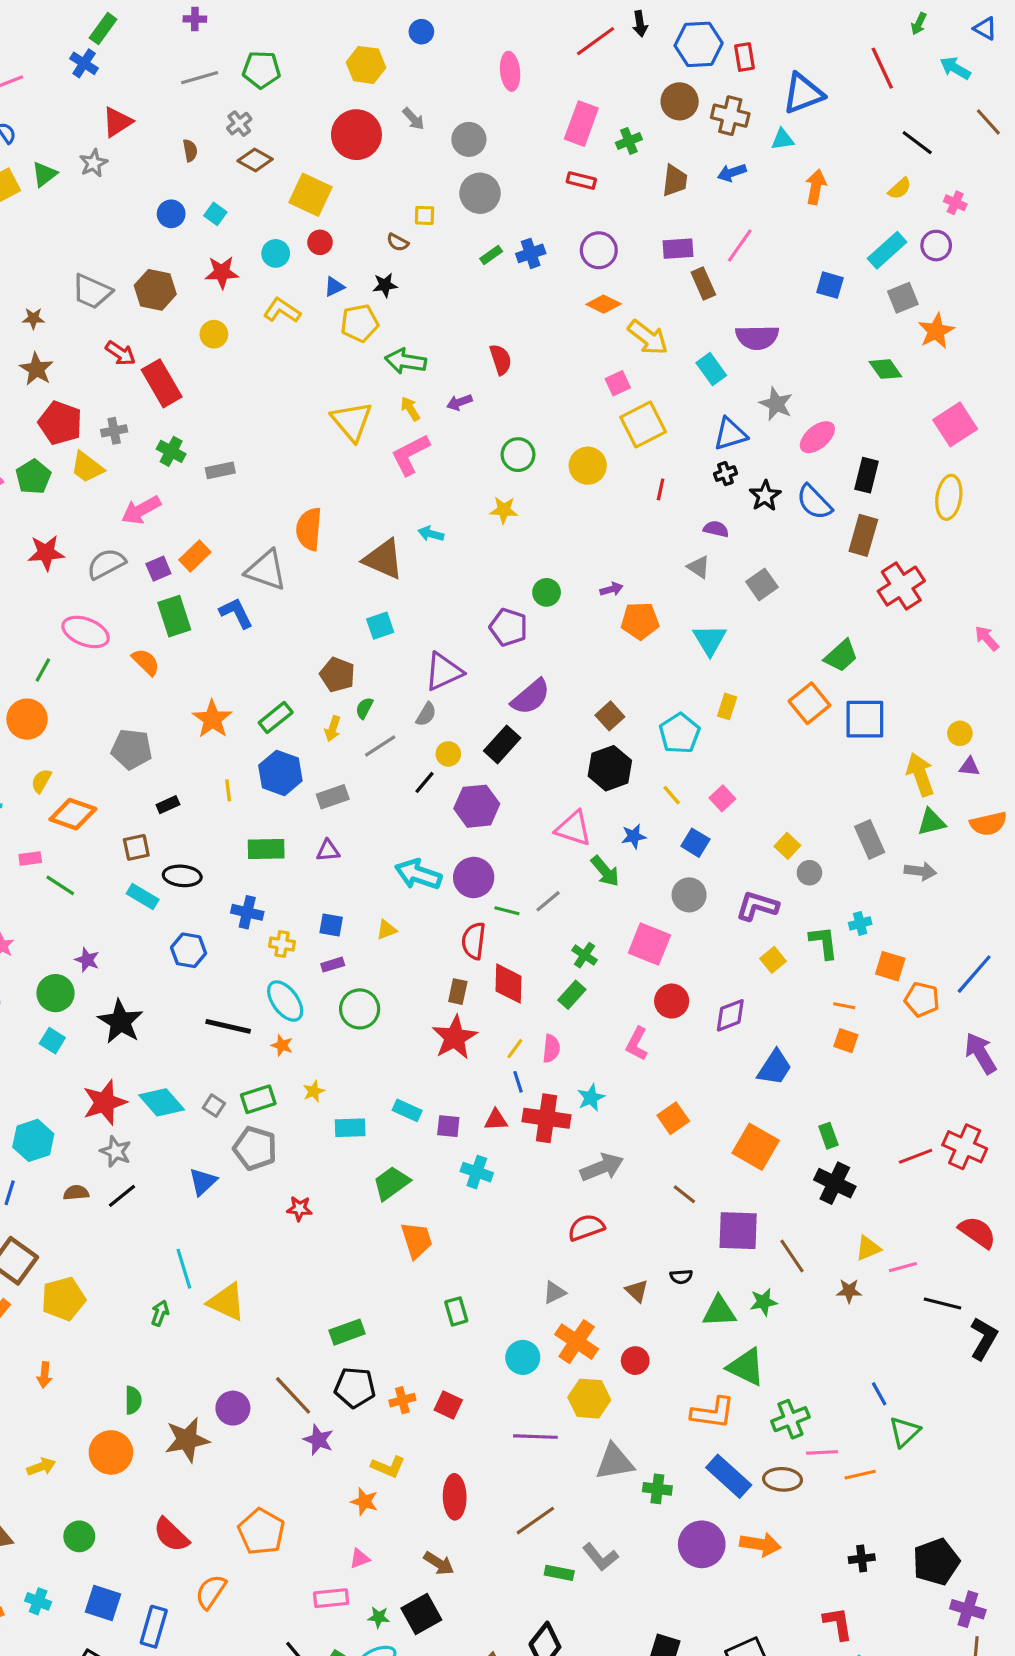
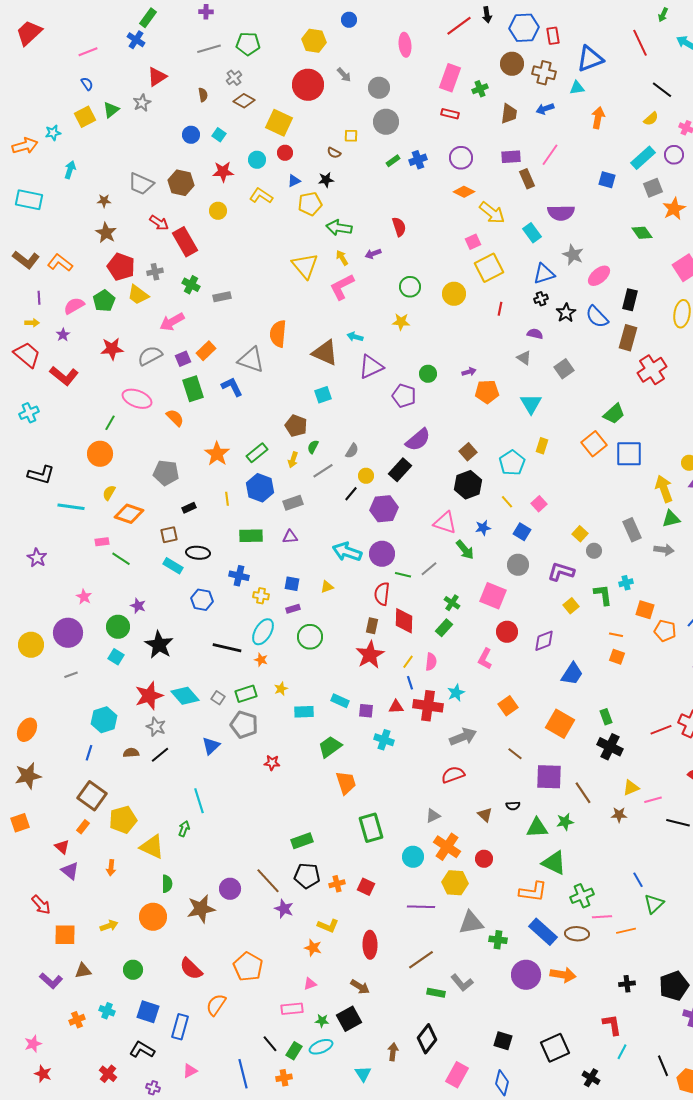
purple triangle: (444, 672) -> (371, 367), moved
cyan ellipse: (285, 1001) -> (263, 632), turned 68
yellow triangle: (227, 1302) -> (152, 847), moved
green rectangle: (456, 1311) -> (371, 828), size x1.6

